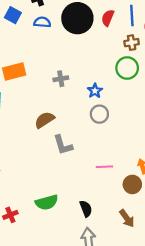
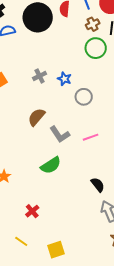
blue star: (95, 91) -> (64, 79), moved
pink line: (104, 167) -> (91, 137), moved
green semicircle: (47, 202) -> (51, 165), moved

